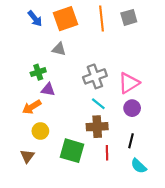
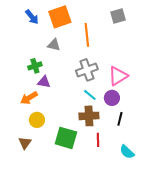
orange line: (102, 19) -> (87, 35), moved
purple circle: (132, 108) -> (112, 98), moved
black line: (131, 141) -> (120, 119), moved

